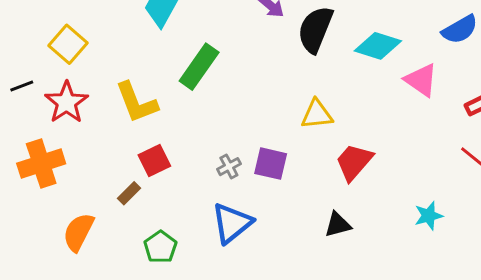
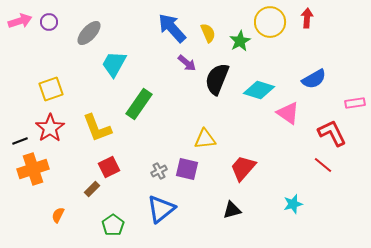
yellow square: (68, 44) -> (51, 89), turned 30
black line: (22, 86) -> (20, 141), moved
yellow triangle: (317, 114) -> (205, 139), moved
orange semicircle: (78, 232) -> (58, 215), size x0.6

